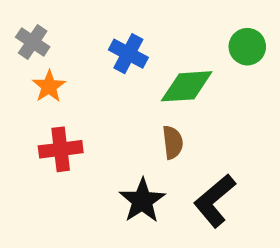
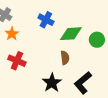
green circle: (247, 47) -> (97, 40), moved
red cross: (61, 149) -> (17, 61), turned 30

